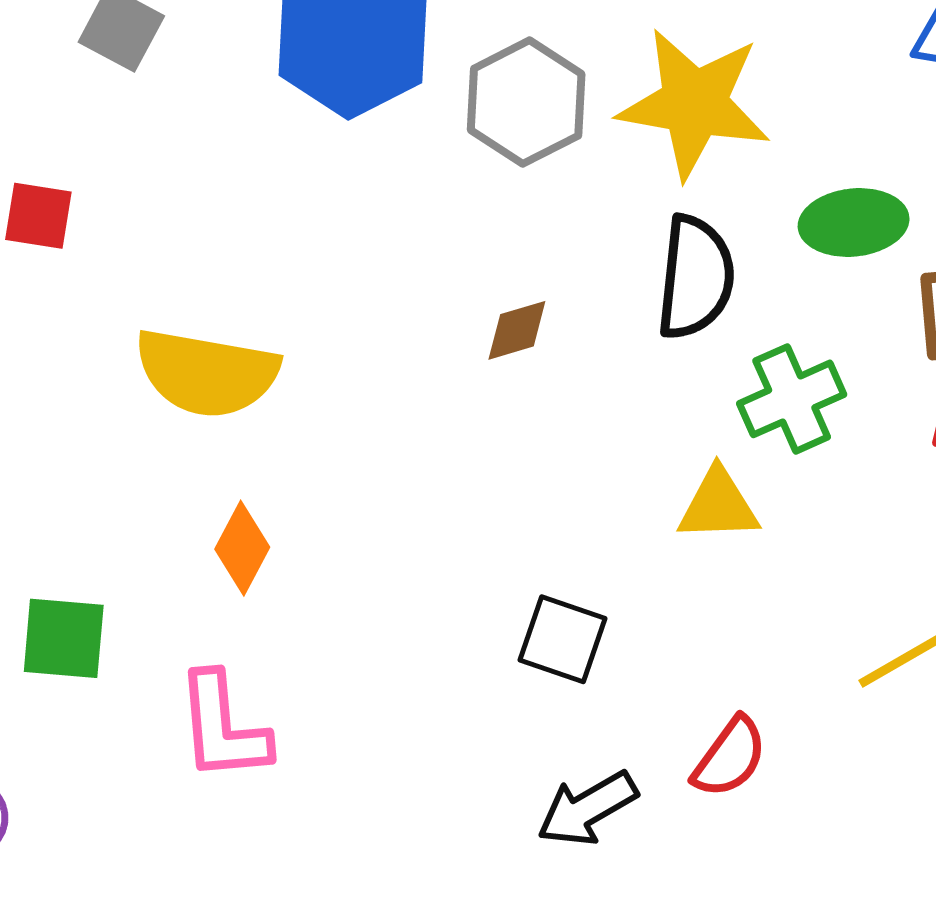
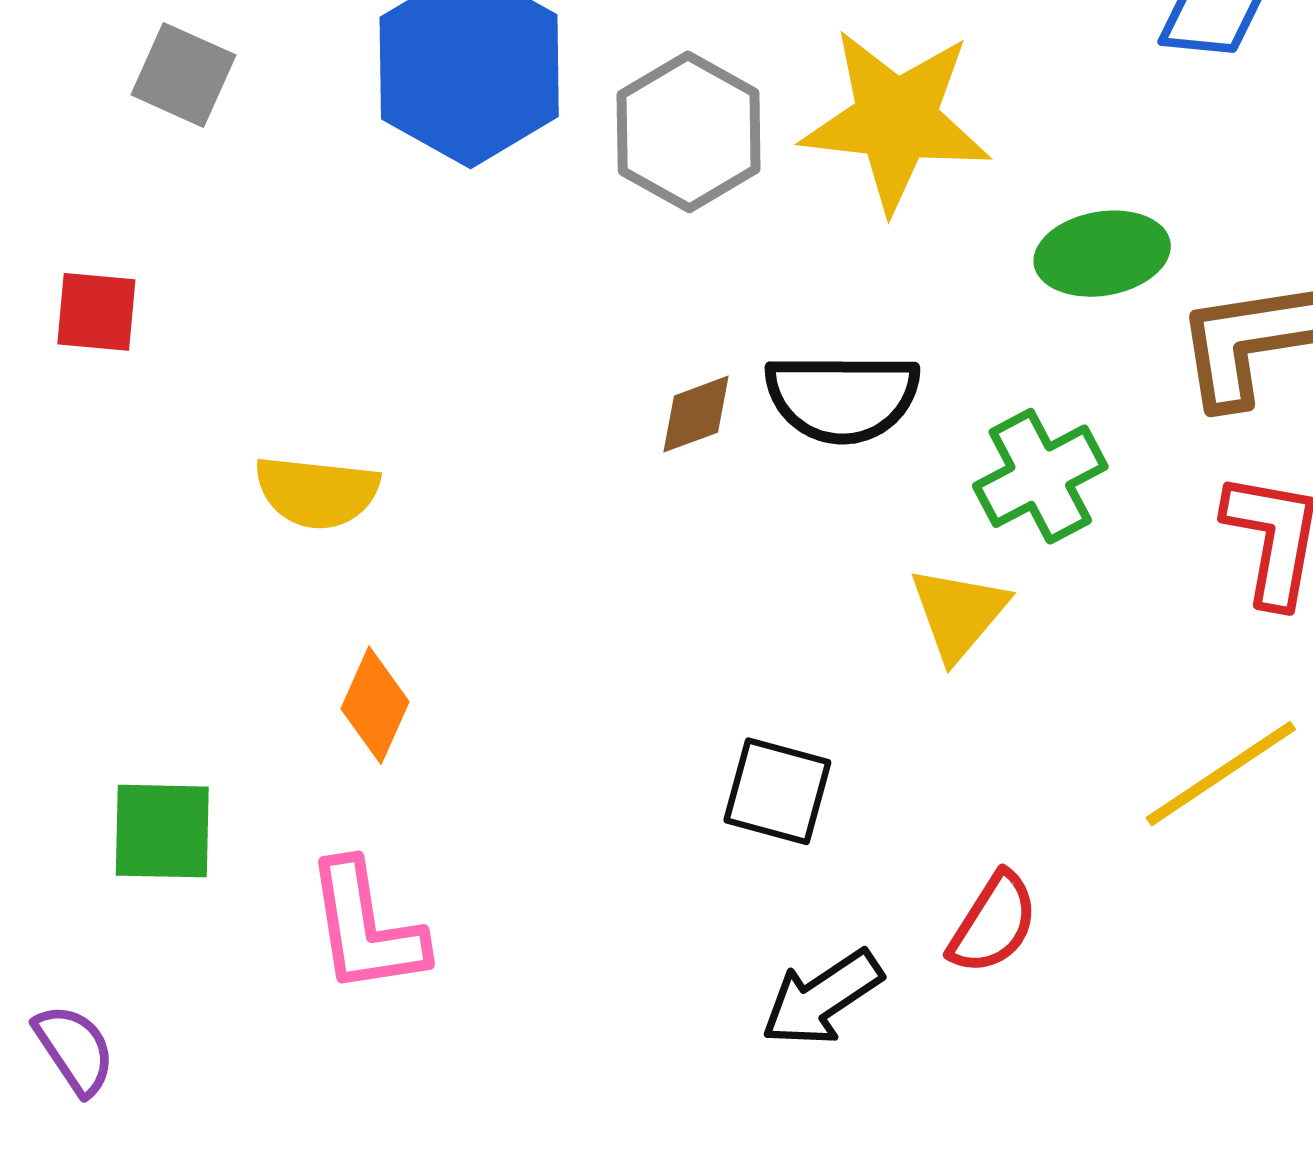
black semicircle: (695, 277) -> (842, 398), moved, turned 88
yellow semicircle: (207, 373) -> (317, 492), size x0.7
yellow triangle: (718, 505) -> (959, 613), turned -44

